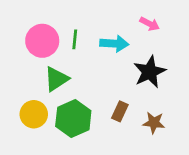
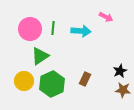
black star: (150, 72) -> (120, 71), moved, size x0.6
brown star: (154, 123) -> (123, 90), moved

